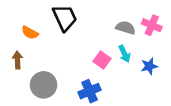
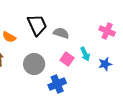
gray semicircle: (126, 28) -> (61, 33), moved
gray circle: (44, 85) -> (34, 64), moved

